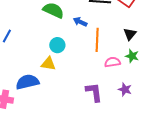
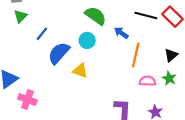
cyan circle: (57, 45) -> (87, 40), moved
blue semicircle: (27, 82) -> (59, 53), moved, turned -45

